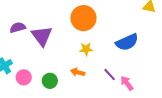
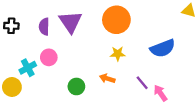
purple semicircle: (18, 27) -> (44, 27), turned -77
purple triangle: (42, 36) -> (70, 22), moved
pink circle: (24, 77) -> (49, 57), moved

